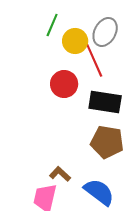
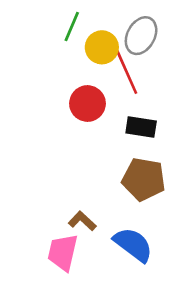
black rectangle: (105, 102) -> (141, 127), size x0.7

